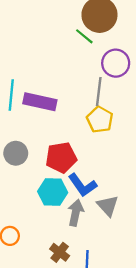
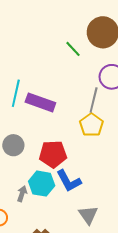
green line: (84, 36) -> (73, 49), moved
gray triangle: (108, 206) -> (88, 215), moved
gray arrow: (76, 213) -> (22, 194), moved, size x0.7

